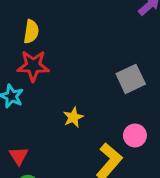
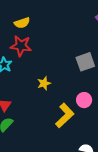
yellow semicircle: (31, 32) -> (22, 23), turned 56

